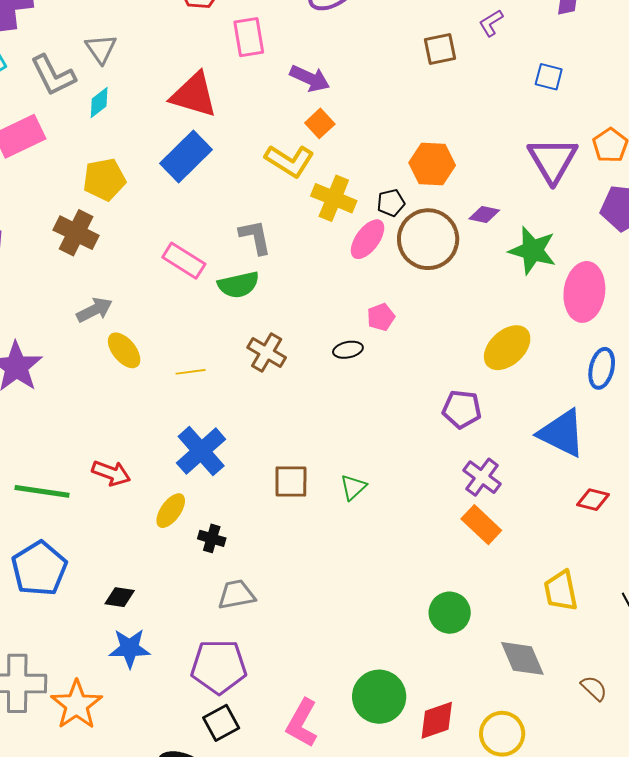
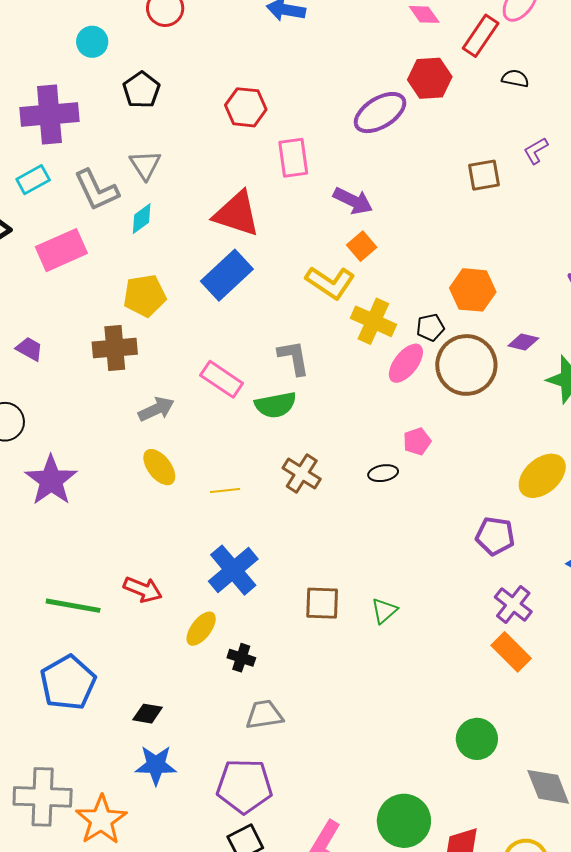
brown cross: (76, 233) -> (115, 348), turned -33
gray arrow: (94, 310) -> (156, 409), moved

